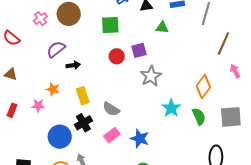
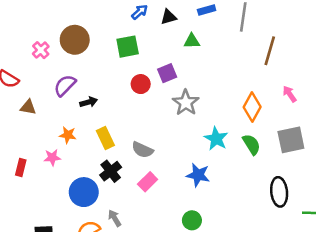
pink arrow: (235, 71) -> (290, 94), moved
brown triangle: (11, 74) -> (28, 107), moved
blue star: (140, 139) -> (198, 175), moved

